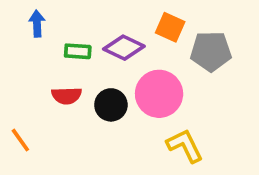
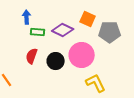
blue arrow: (37, 24) -> (27, 17), moved
red semicircle: (67, 96) -> (32, 56), turned 112

